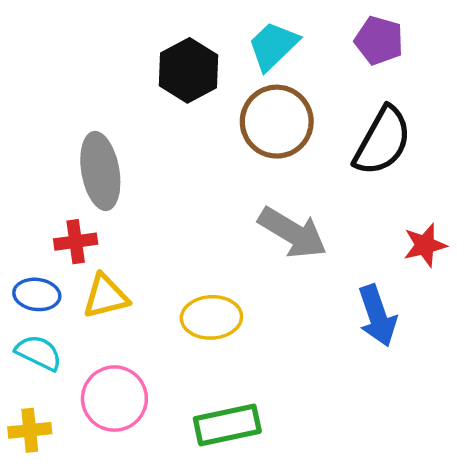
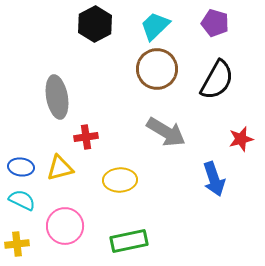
black hexagon: (189, 70) -> (95, 24), moved
red cross: (76, 242) -> (86, 137), moved

